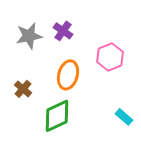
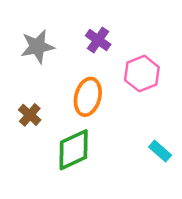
purple cross: (63, 31) -> (98, 40), moved

